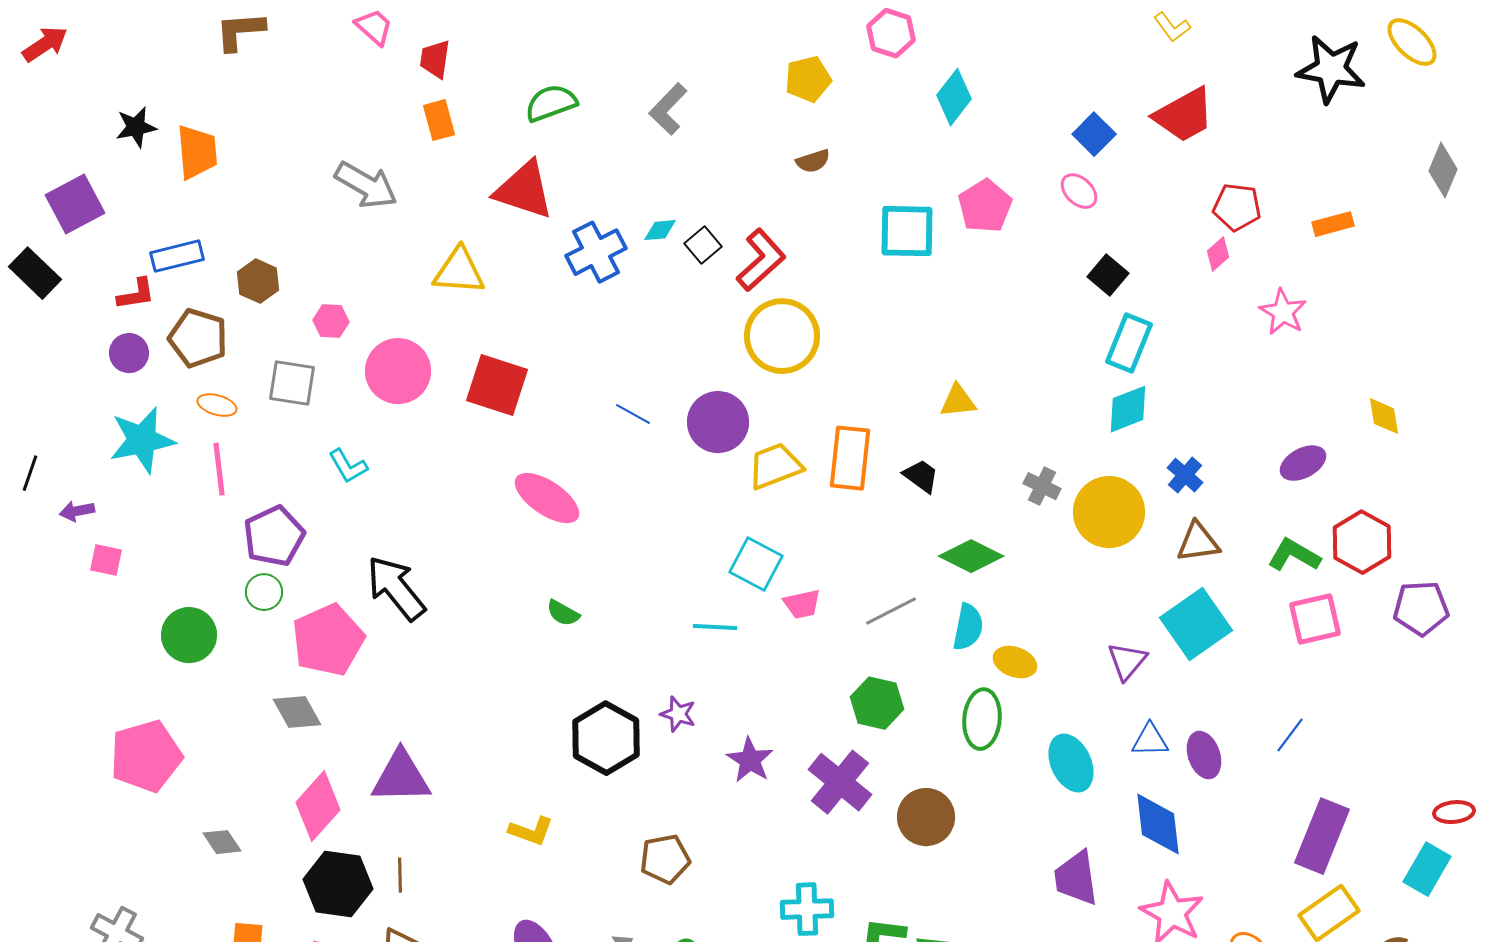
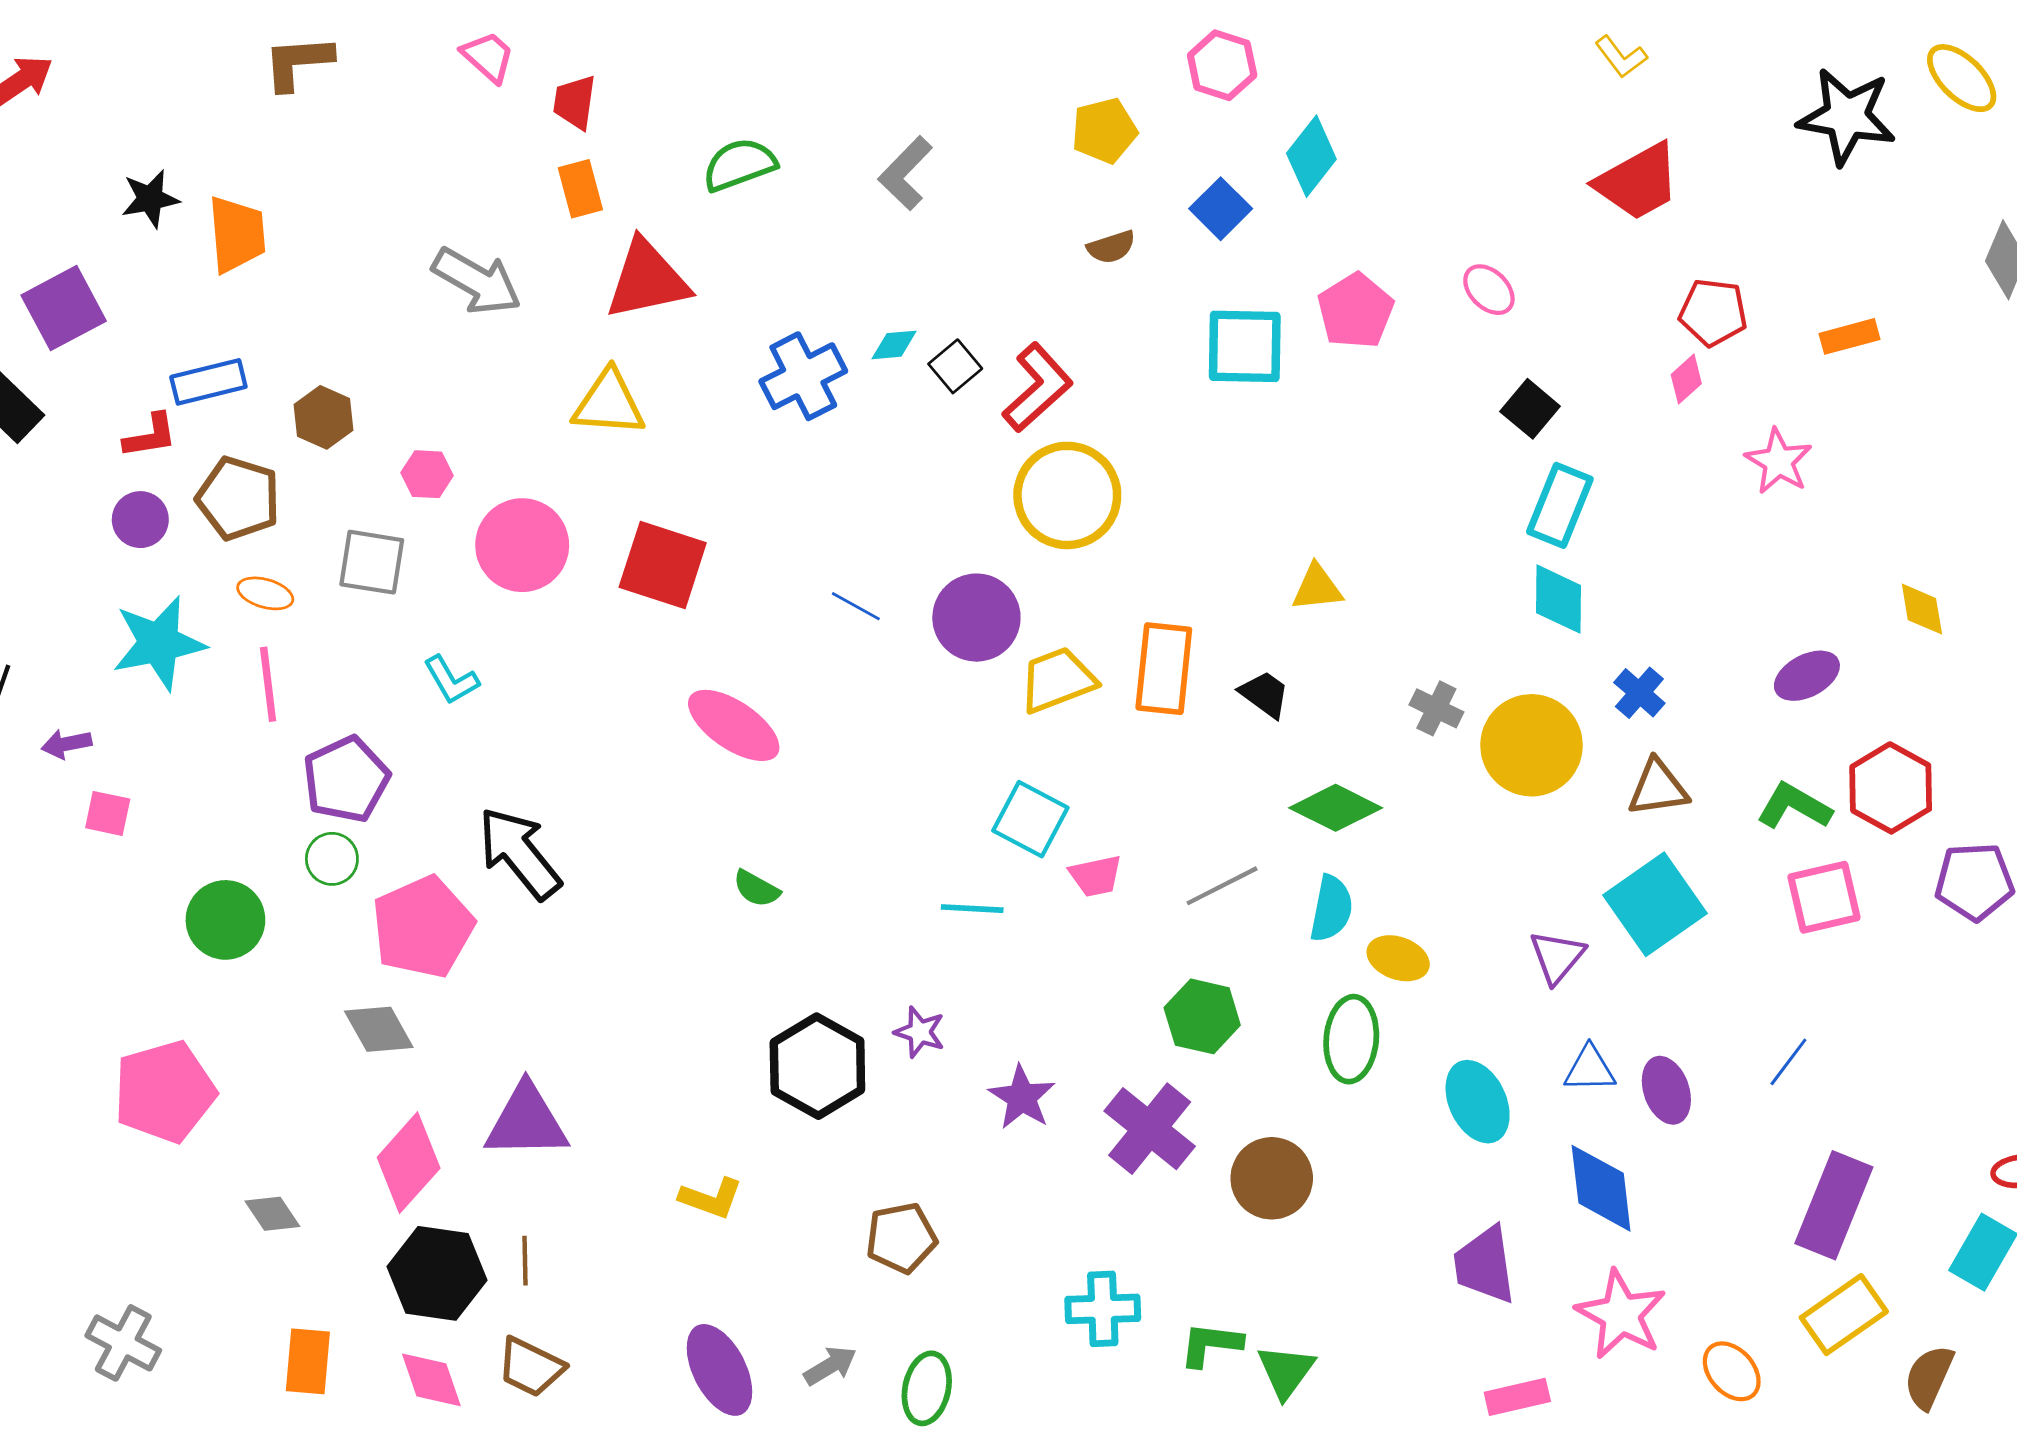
blue square: (1094, 134) -> (1221, 209), moved
red triangle: (524, 190) -> (647, 280), moved, turned -30
cyan diamond: (1128, 409) -> (1558, 599), turned -68

